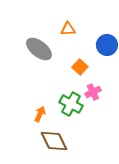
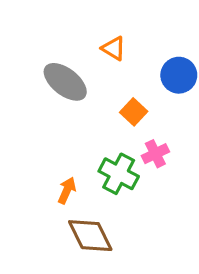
orange triangle: (68, 29) -> (114, 48), turned 35

